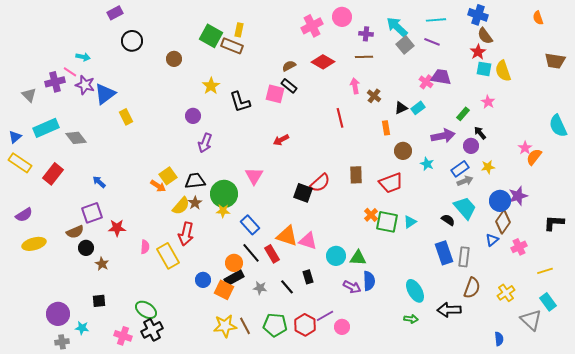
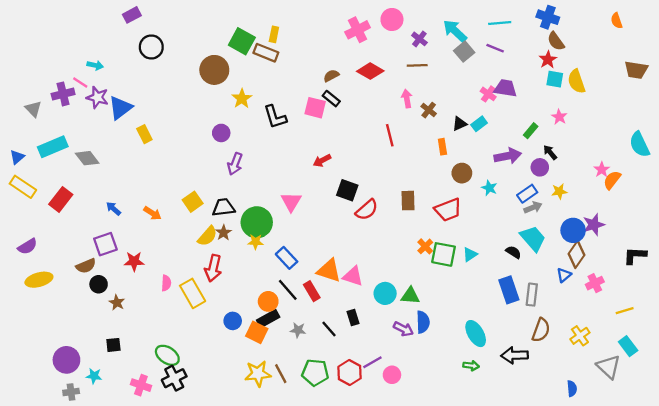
purple cross: (366, 34) -> (419, 39), turned 32
brown circle: (174, 59) -> (214, 70), moved, size x1.6
orange arrow: (158, 186) -> (152, 213), moved
black square: (303, 193) -> (347, 190), moved

